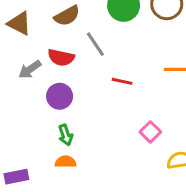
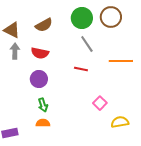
gray line: (95, 44) -> (87, 44), moved
gray arrow: (30, 69) -> (15, 51), moved, turned 126

